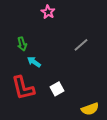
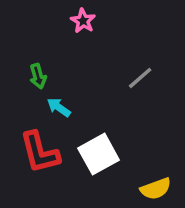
white square: (57, 89) -> (99, 154), size x1.6

